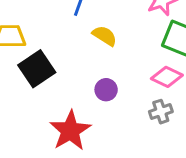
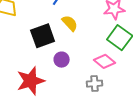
black square: (37, 69) -> (43, 36), moved

